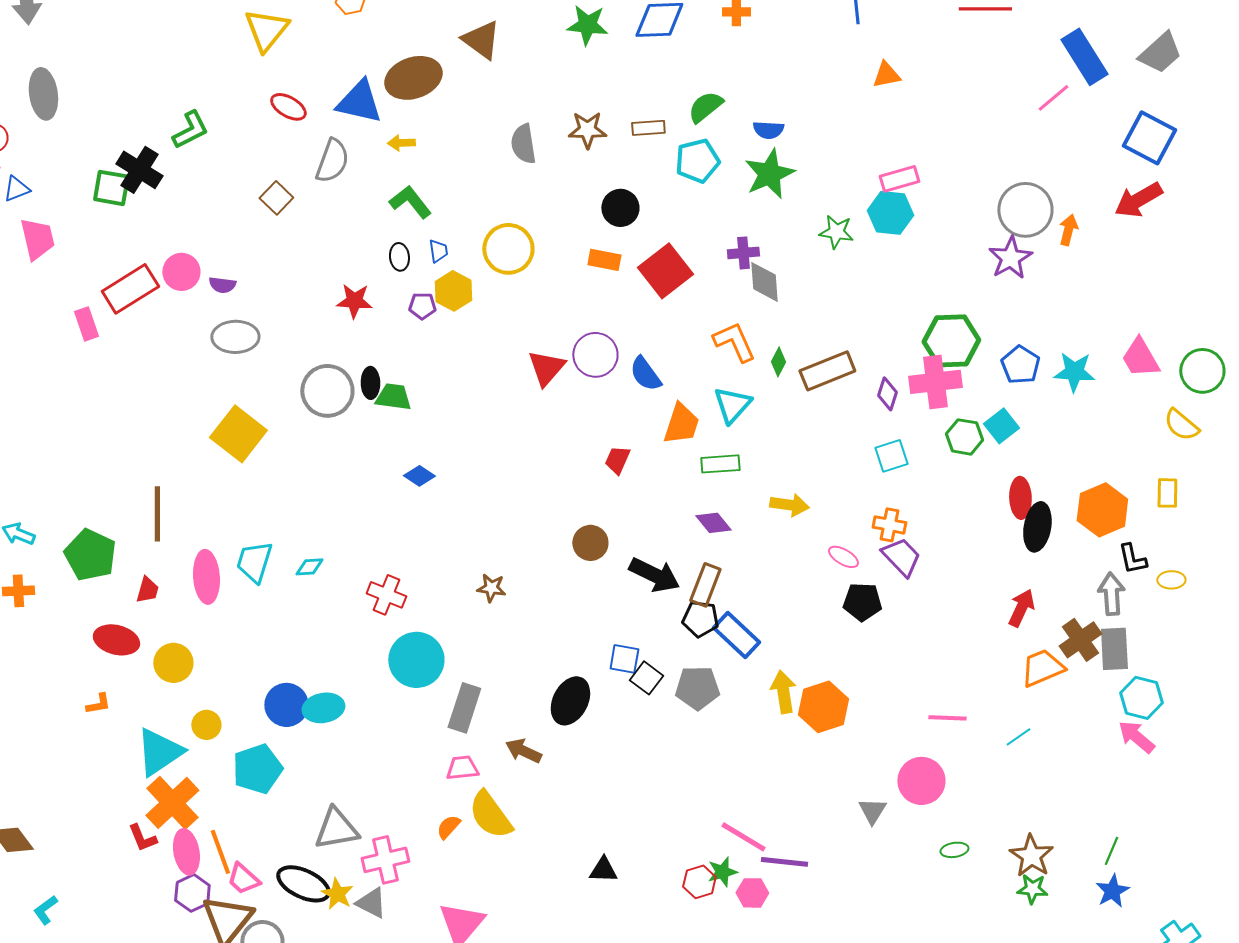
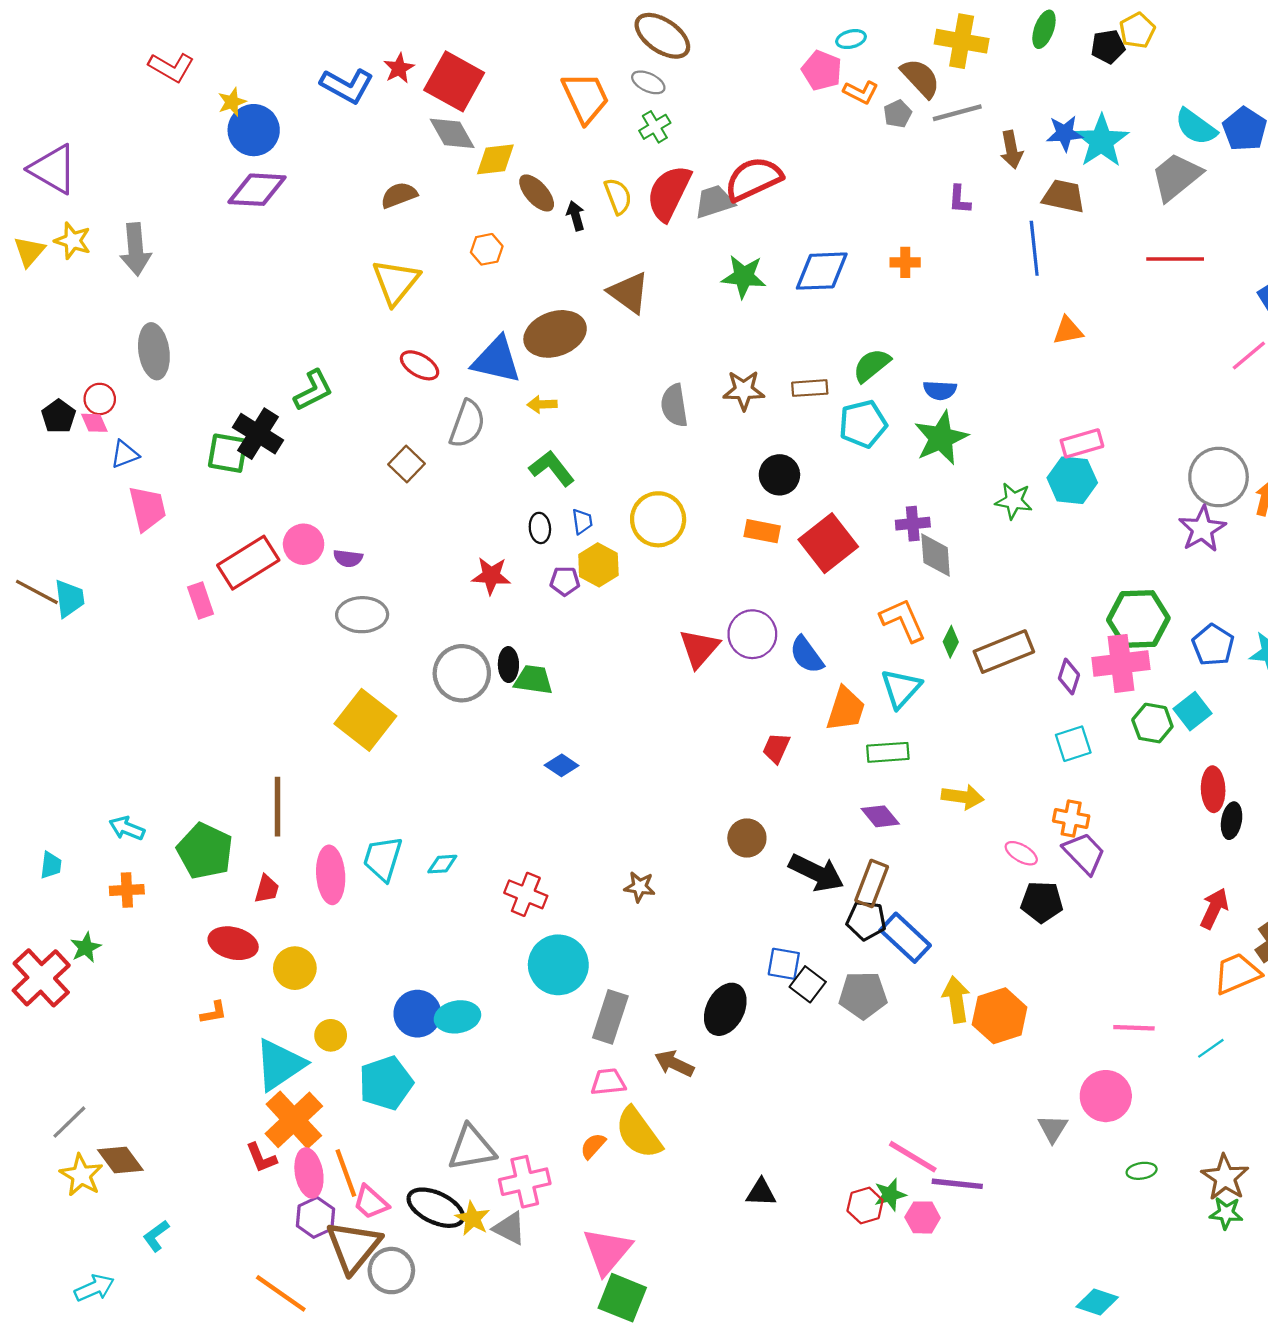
black ellipse: (1037, 527) -> (1232, 821), size x0.7

